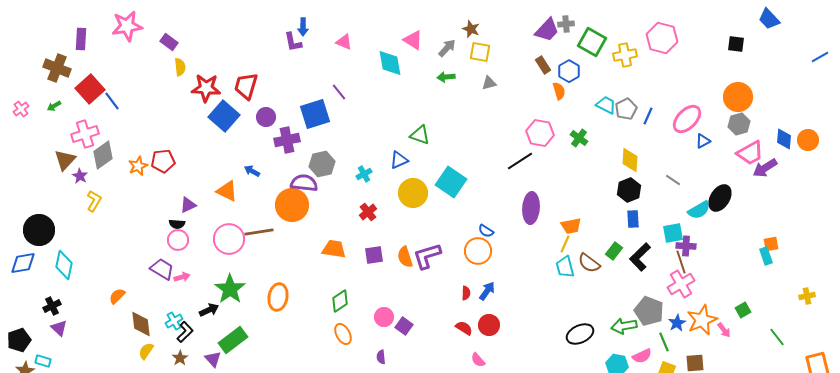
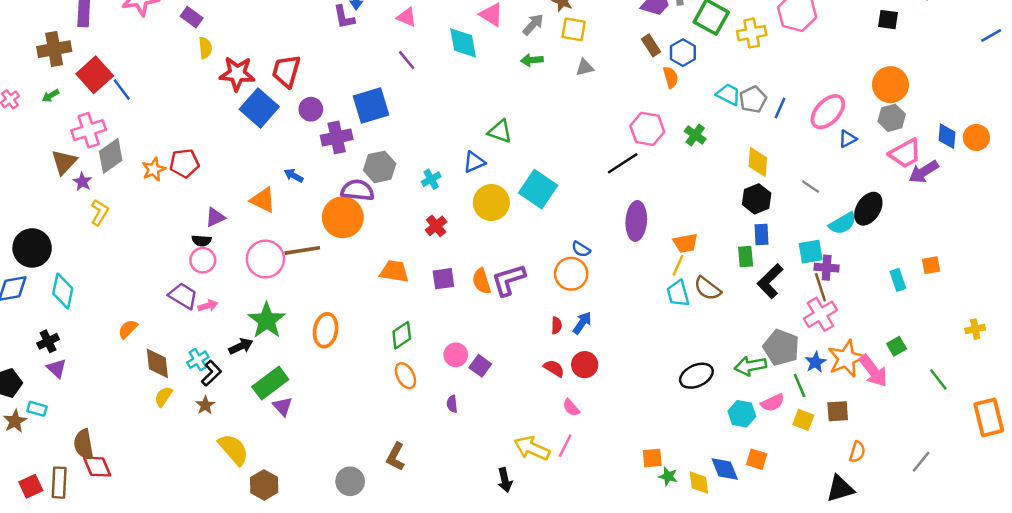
brown cross: (57, 68) -> (54, 49), turned -32
purple line: (339, 92) -> (407, 60), moved
green rectangle: (614, 251) -> (746, 257), moved, turned -42
cyan rectangle: (766, 256) -> (898, 280), moved
pink arrow: (724, 330) -> (873, 371), size x1.8
purple triangle: (213, 359) -> (283, 406), moved

